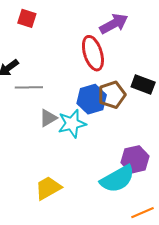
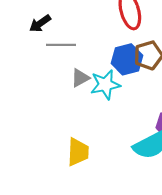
yellow trapezoid: (48, 188) -> (78, 152), turned 120

